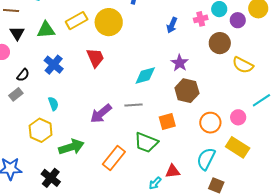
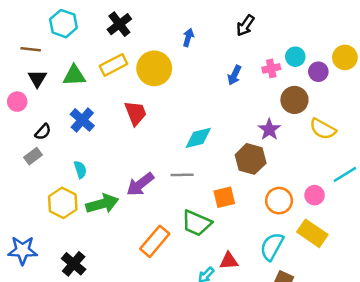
purple star: (180, 63) -> (269, 129), moved
green arrow: (71, 147) -> (102, 204), moved

